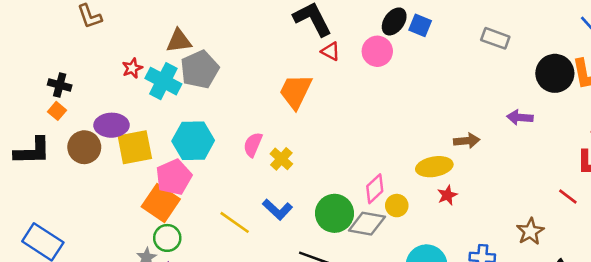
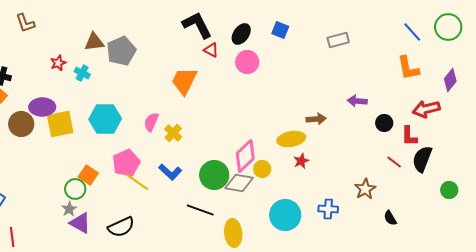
black ellipse: (394, 21) -> (241, 34), moved
gray rectangle: (495, 38) -> (338, 40), turned -35
pink circle: (377, 51) -> (247, 62), moved
gray pentagon: (200, 69) -> (121, 51), moved
black circle: (555, 73) -> (384, 123), moved, size x0.6
cyan cross: (163, 81) -> (82, 73), size x0.6
pink pentagon: (174, 177) -> (126, 163), moved
pink diamond: (375, 189) -> (245, 156), size x1.4
orange square: (161, 203) -> (88, 175), moved, size x0.7
green circle: (167, 238) -> (75, 189), moved

